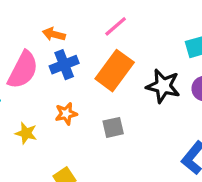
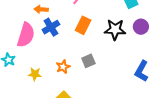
orange rectangle: (115, 71) -> (83, 25), size x0.7
orange star: (66, 114) -> (63, 67), moved

